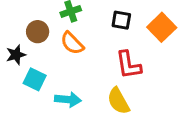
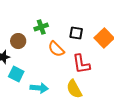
orange semicircle: (72, 43) -> (56, 49), moved

